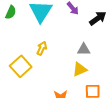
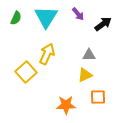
yellow arrow: (42, 48) -> (47, 54), size x1.5

